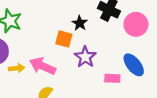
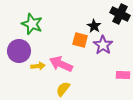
purple star: (85, 57) -> (103, 45), moved

